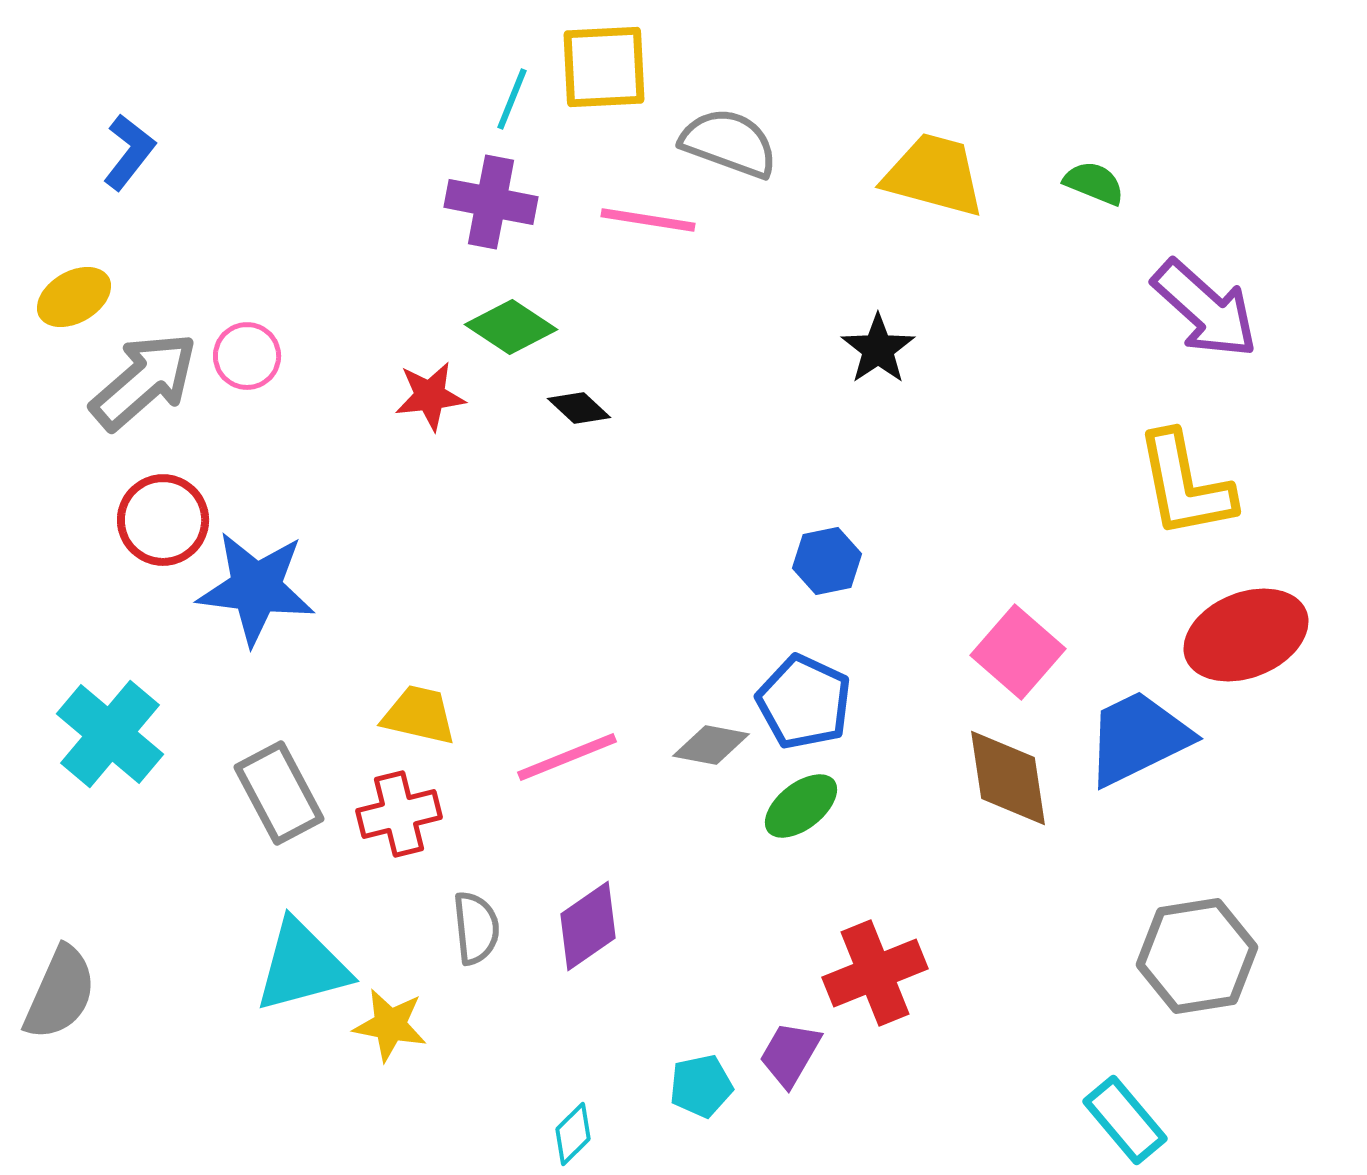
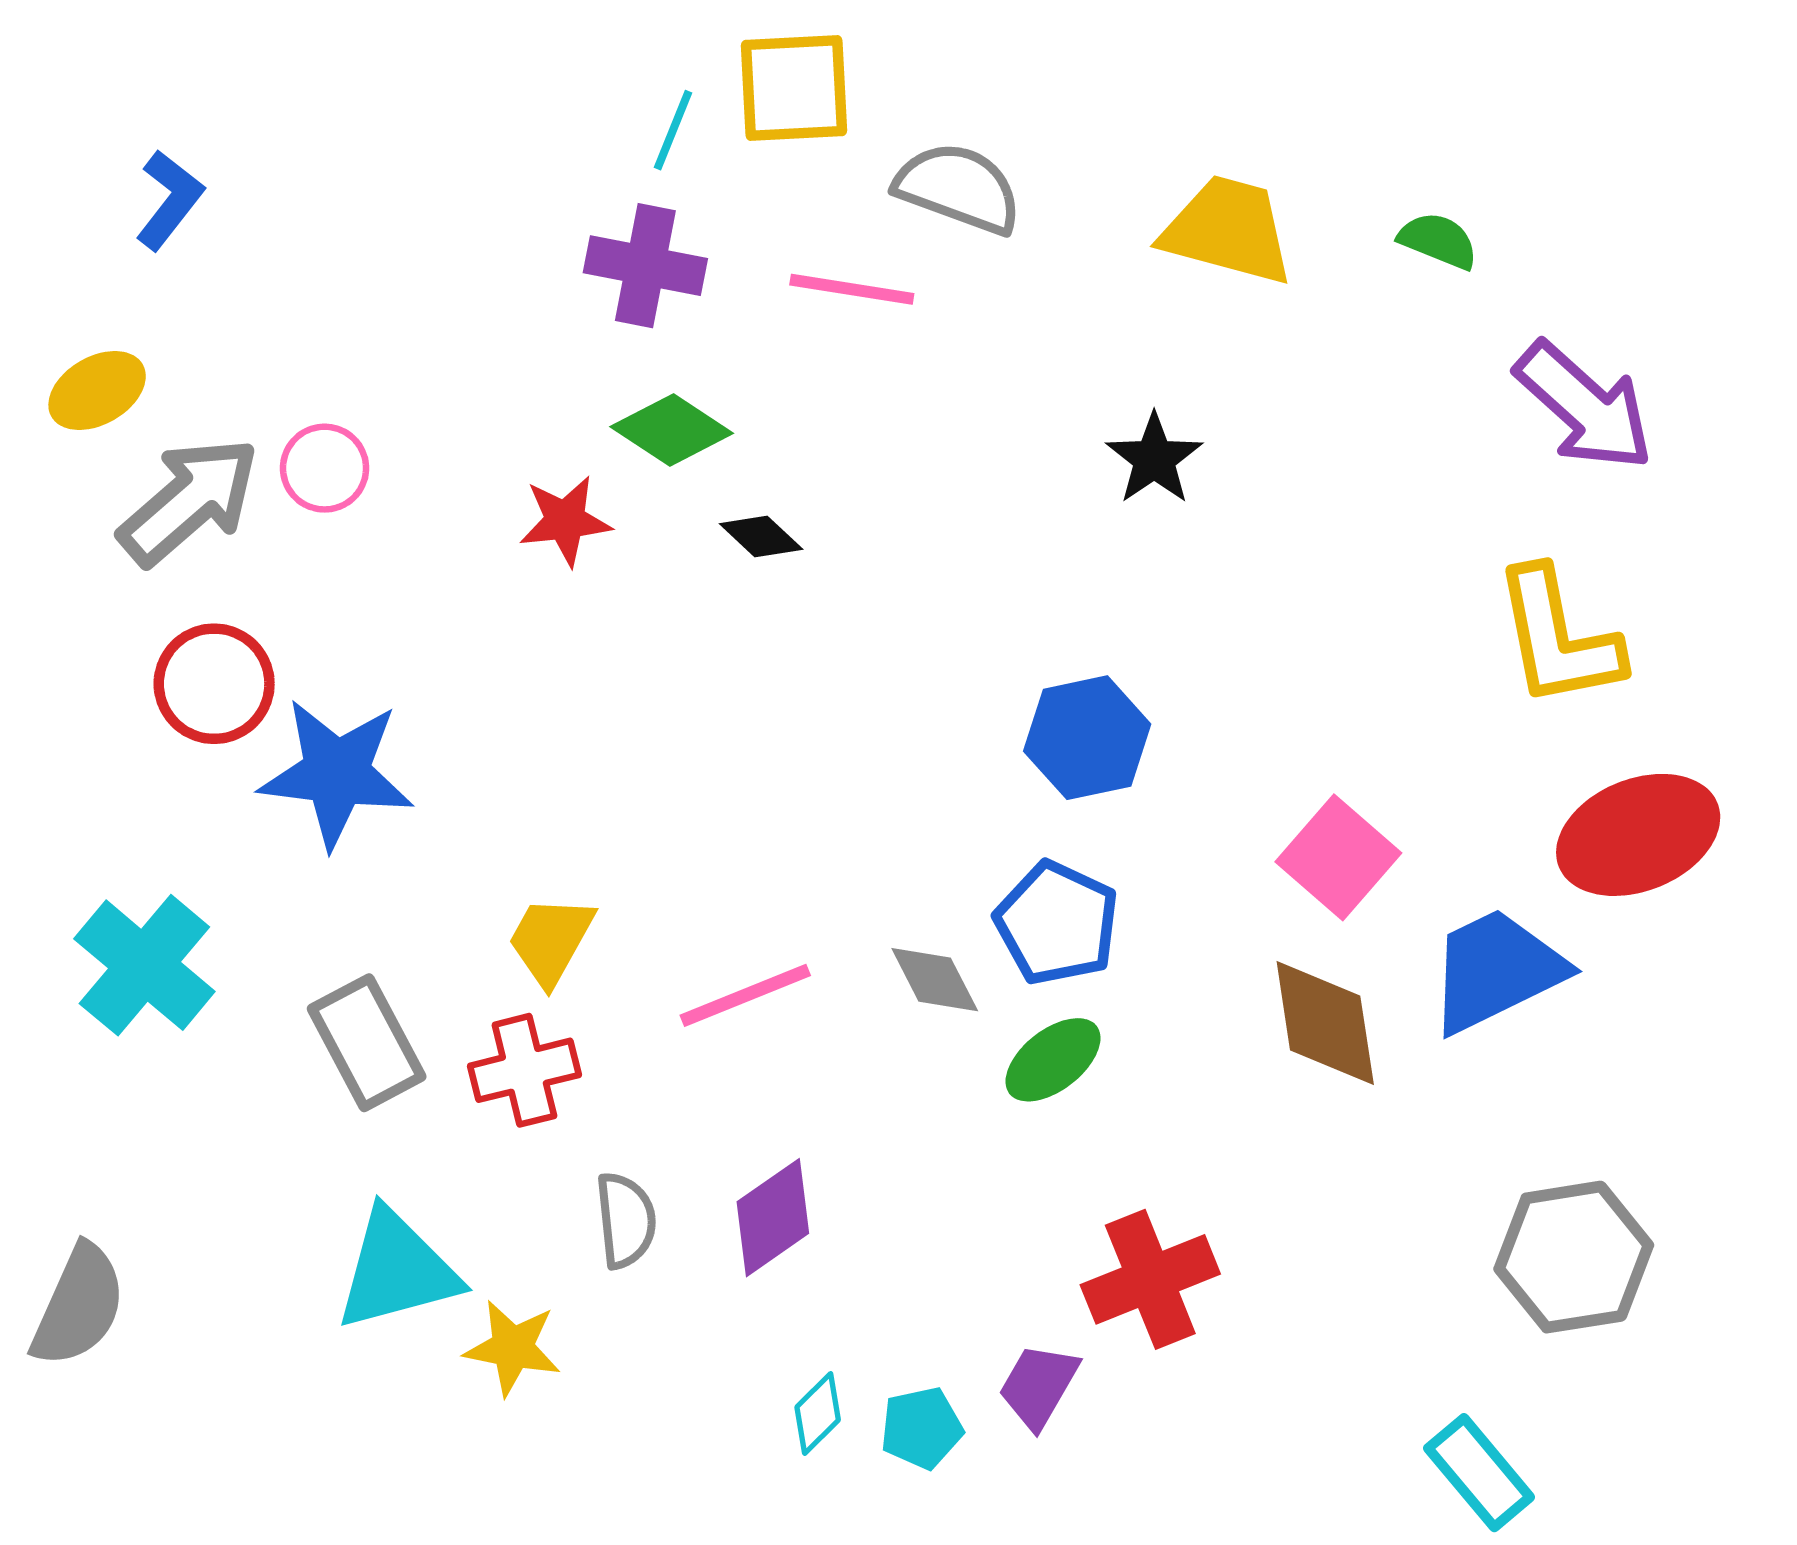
blue hexagon: (827, 561) -> (1087, 738), size x1.4
yellow trapezoid: (419, 715) -> (551, 940), turned -74
gray diamond: (711, 745) -> (935, 980), turned 52
cyan diamond: (573, 1134) -> (818, 1414), moved

